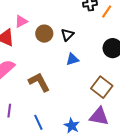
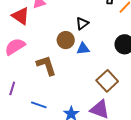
brown circle: (44, 34) -> (66, 40), moved
blue line: (38, 122) -> (39, 105), turned -56

